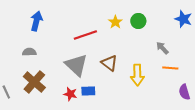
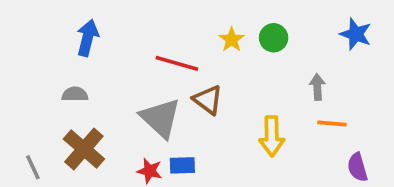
red line: (85, 35) -> (177, 63), turned 35
gray arrow: (162, 48) -> (317, 87), turned 40
brown triangle: (109, 63) -> (208, 100), moved

